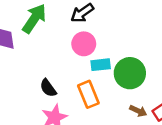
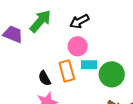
orange rectangle: (88, 94) -> (67, 71), moved

